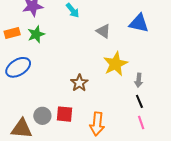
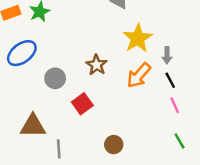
red square: (65, 114) -> (82, 104), turned -36
gray circle: (42, 116) -> (55, 78), moved
orange arrow: (97, 124) -> (139, 75), moved, turned 40

